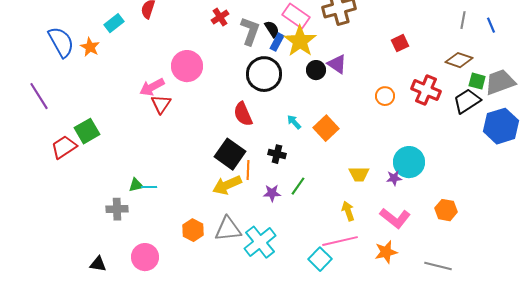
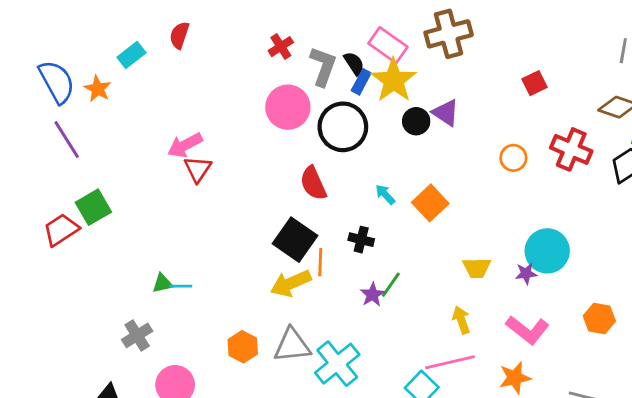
pink circle: (187, 66) -> (288, 107), moved
purple line: (39, 96) -> (67, 140), moved
purple star: (272, 193) -> (372, 295), moved, turned -30
gray cross: (117, 209) -> (137, 335), moved, turned -30

